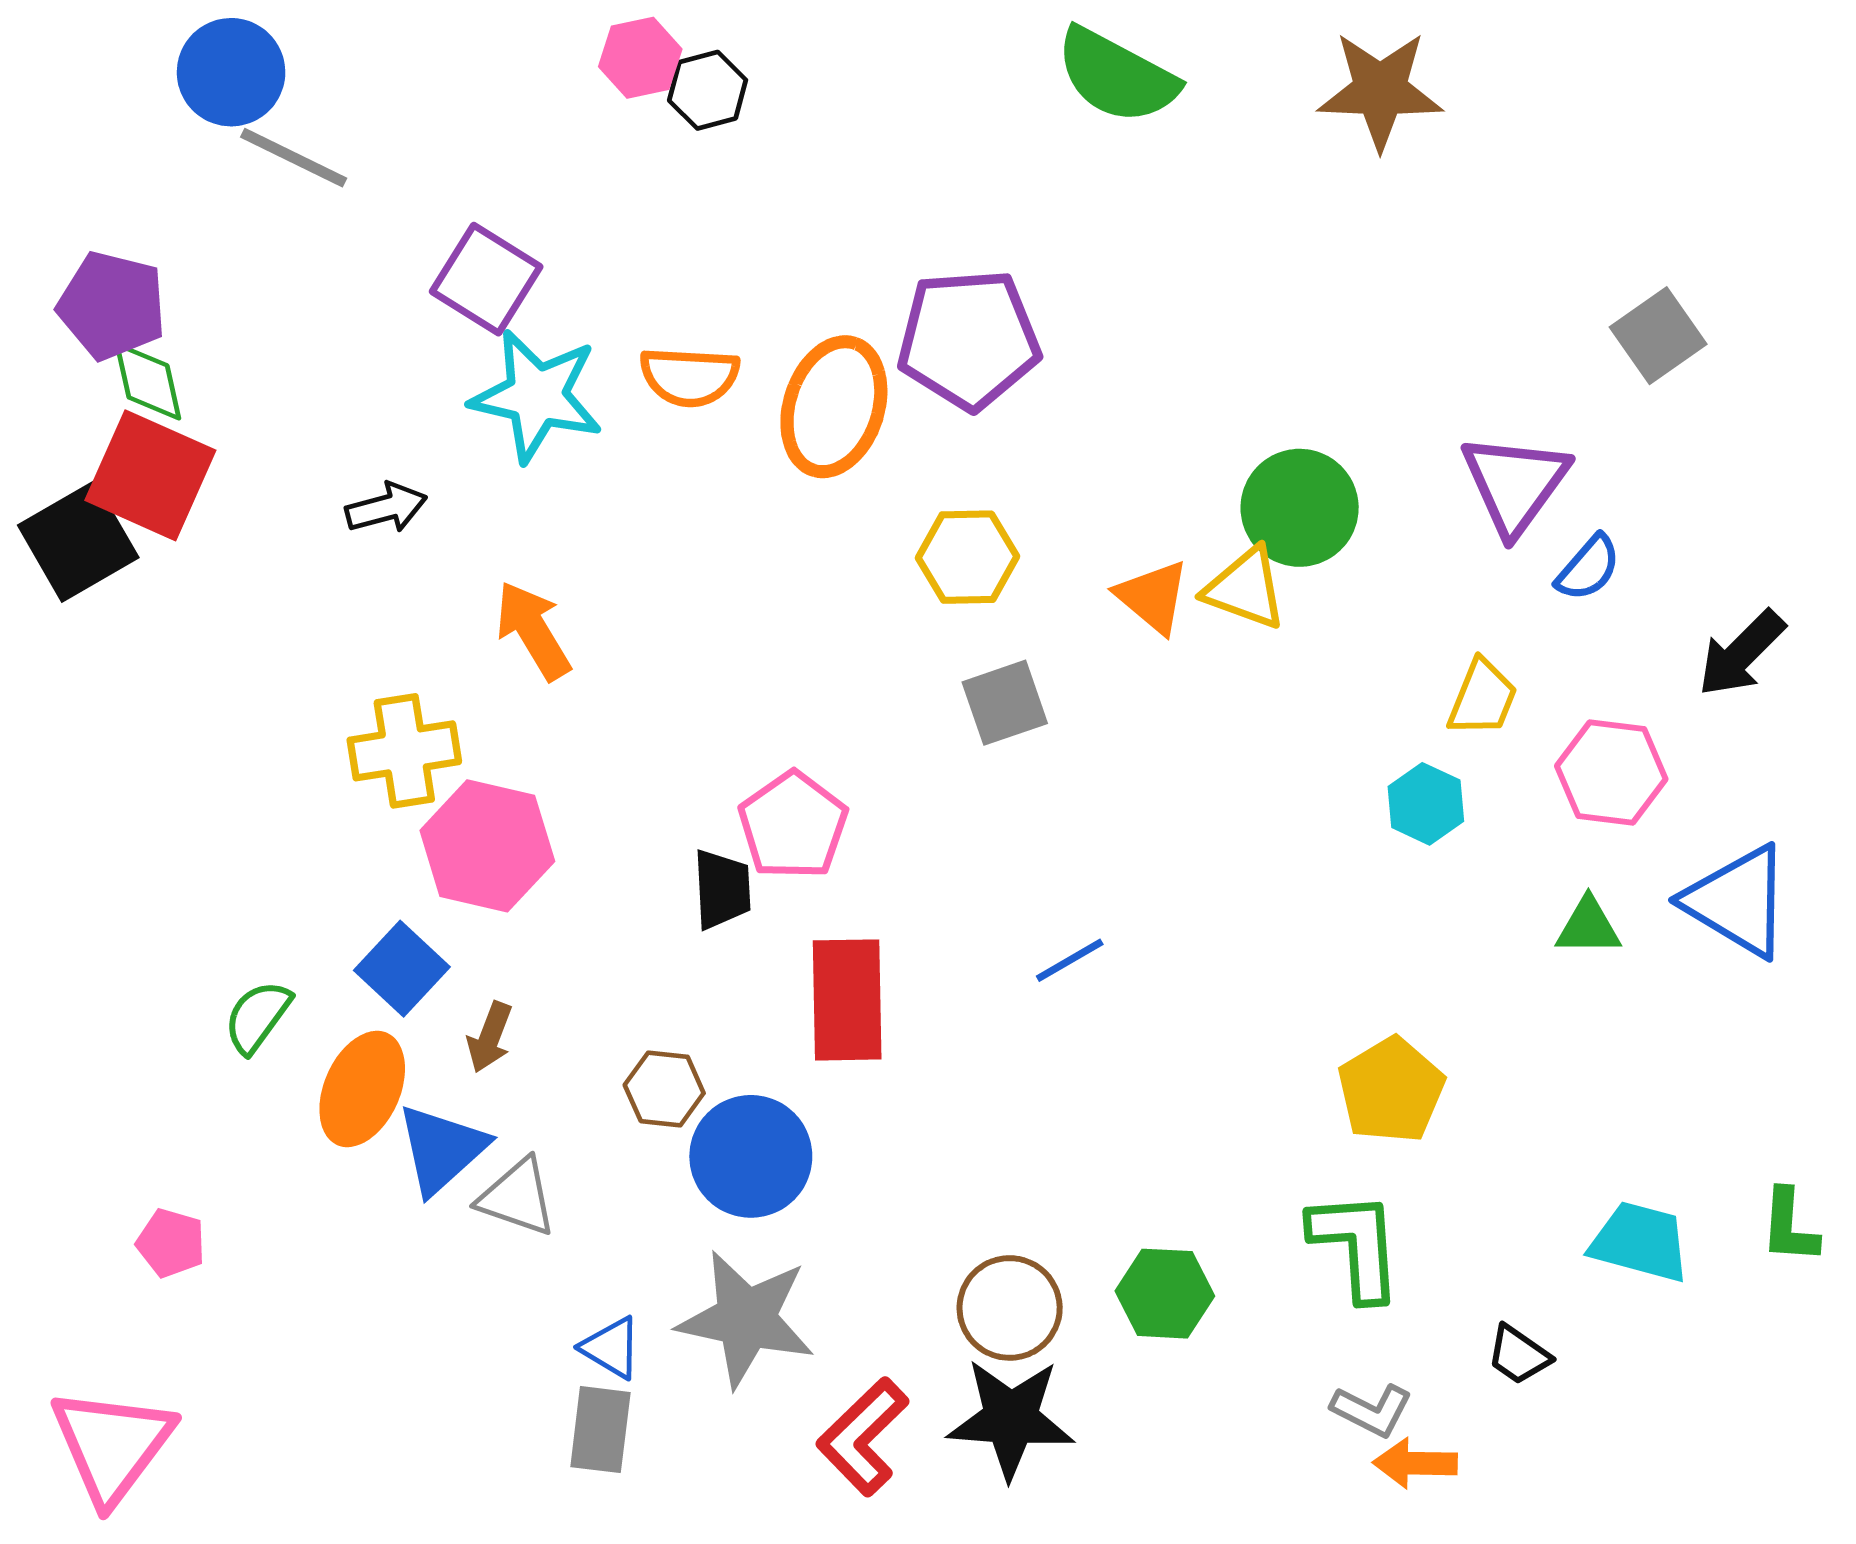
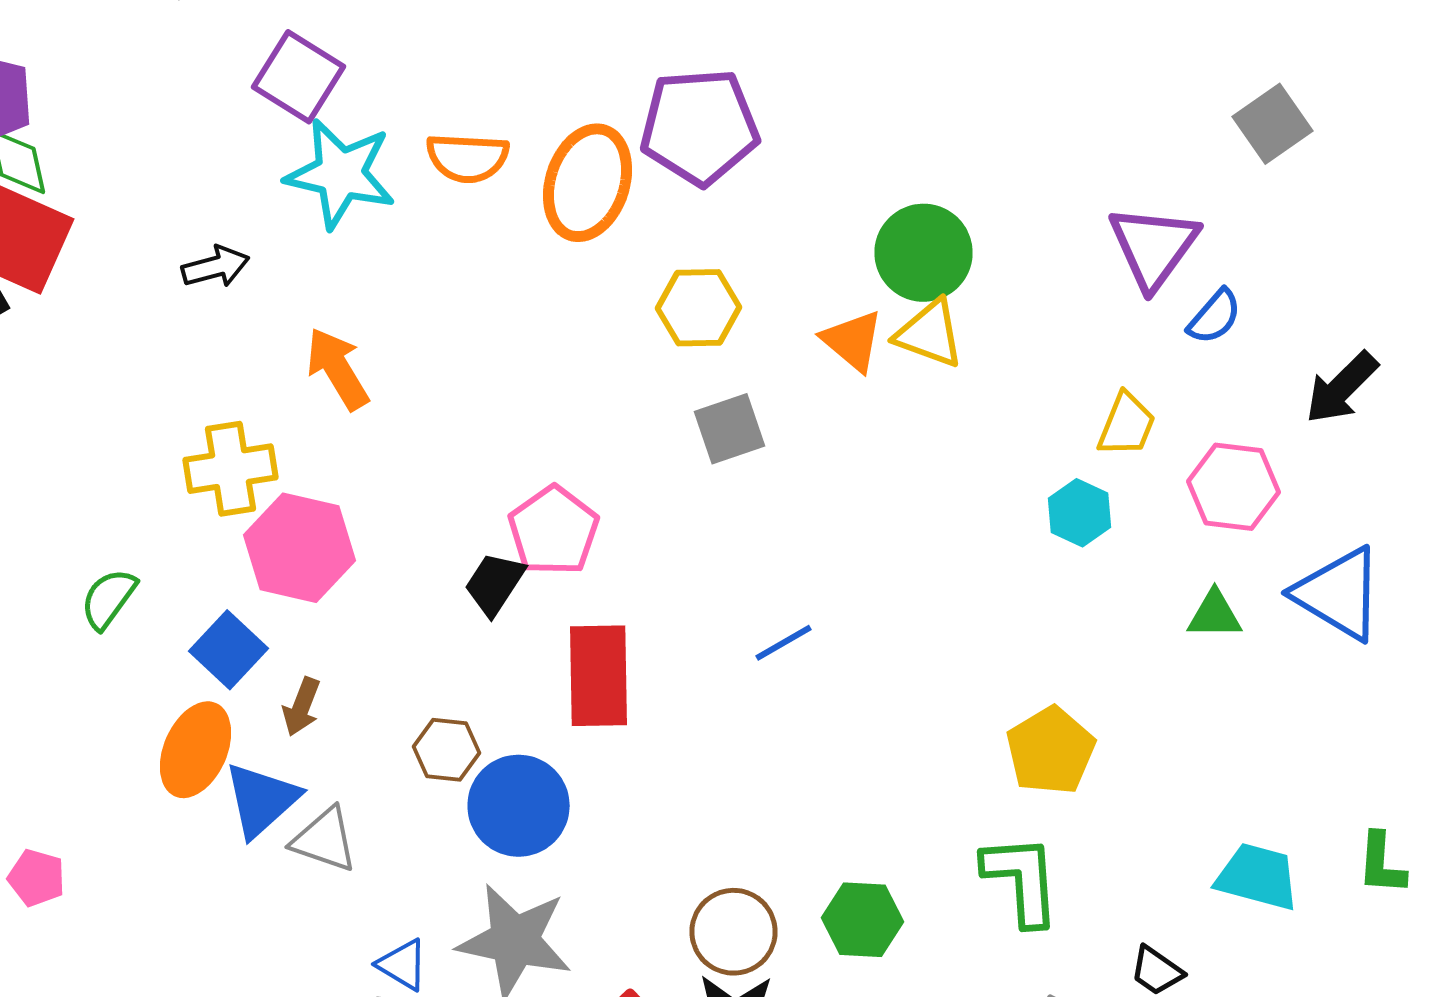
green circle: (1300, 508) -> (924, 253), moved
black trapezoid: (722, 889) -> (494, 584), turned -144
green semicircle: (258, 1017) -> (108, 599), moved

